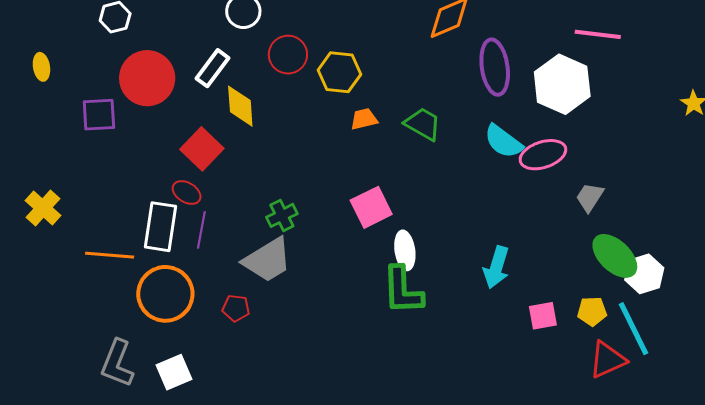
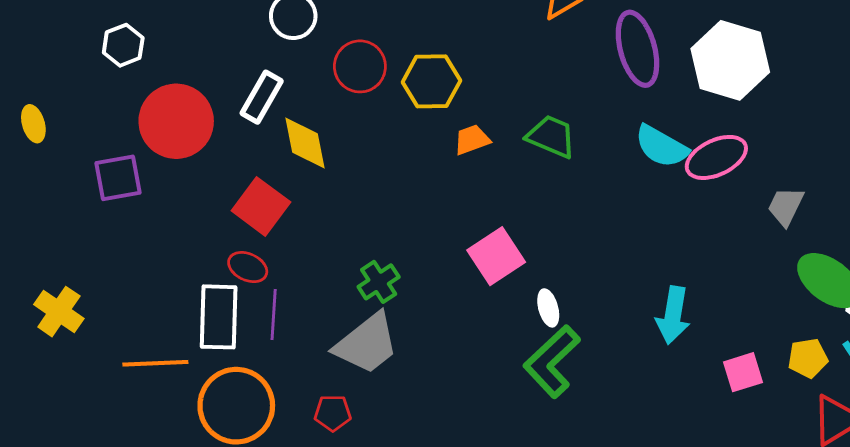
white ellipse: (405, 250) -> (548, 308), size x0.7
green L-shape: (403, 290) -> (552, 362), turned 56

